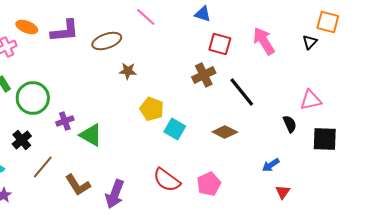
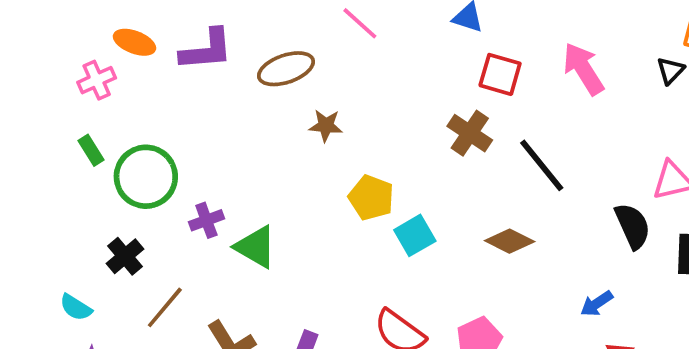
brown cross: (204, 75) -> (470, 133), turned -30
black semicircle: (290, 124) -> (633, 226), size x1.4
cyan square: (175, 129) -> (415, 235), turned 30

